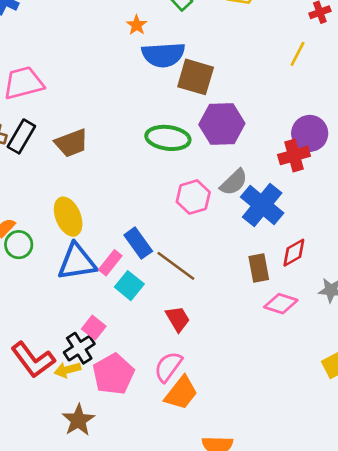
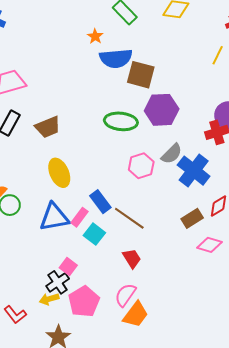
yellow ellipse: (68, 217) -> (59, 173), moved
brown rectangle: (259, 268) -> (192, 218), turned 70
red L-shape: (33, 360) -> (15, 315), moved, size x0.7

